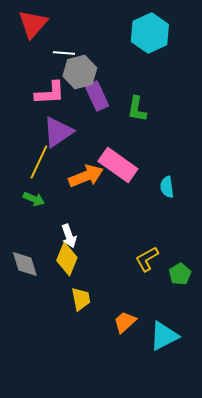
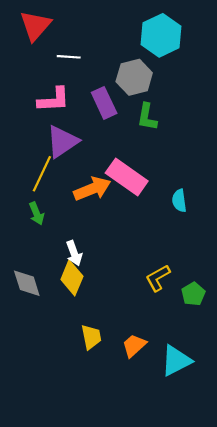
gray hexagon: (80, 72) -> (134, 77), moved
green arrow: (34, 199) -> (36, 214), turned 45
yellow trapezoid: (81, 299) -> (91, 337), moved

